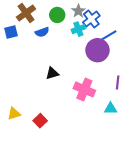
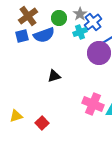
blue square: (11, 32) -> (22, 36), moved
blue semicircle: (42, 32) -> (44, 35), size x1.5
pink cross: (84, 89) -> (93, 104), moved

